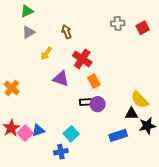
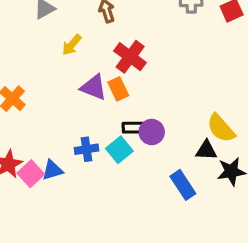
orange rectangle: (94, 81) -> (118, 89), moved
cyan square: (71, 134) -> (119, 150), moved
blue rectangle: (118, 135) -> (183, 185), turned 72
blue cross: (61, 152) -> (87, 149), moved

